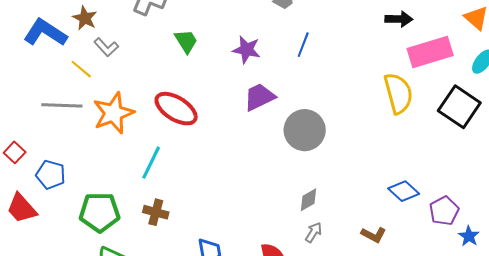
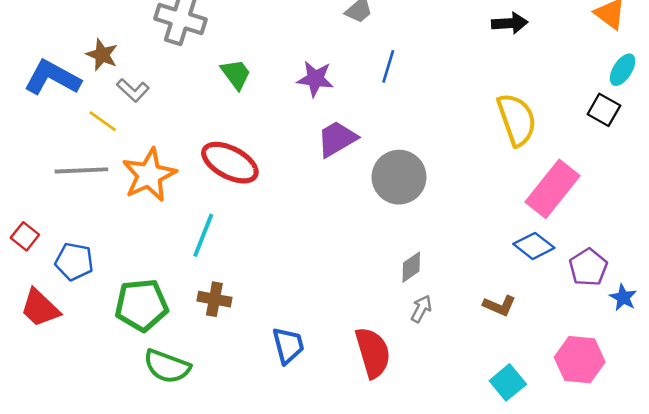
pink rectangle: (430, 52) -> (552, 189), moved, turned -30
black square: (459, 107) -> (604, 110), moved, size x0.6

